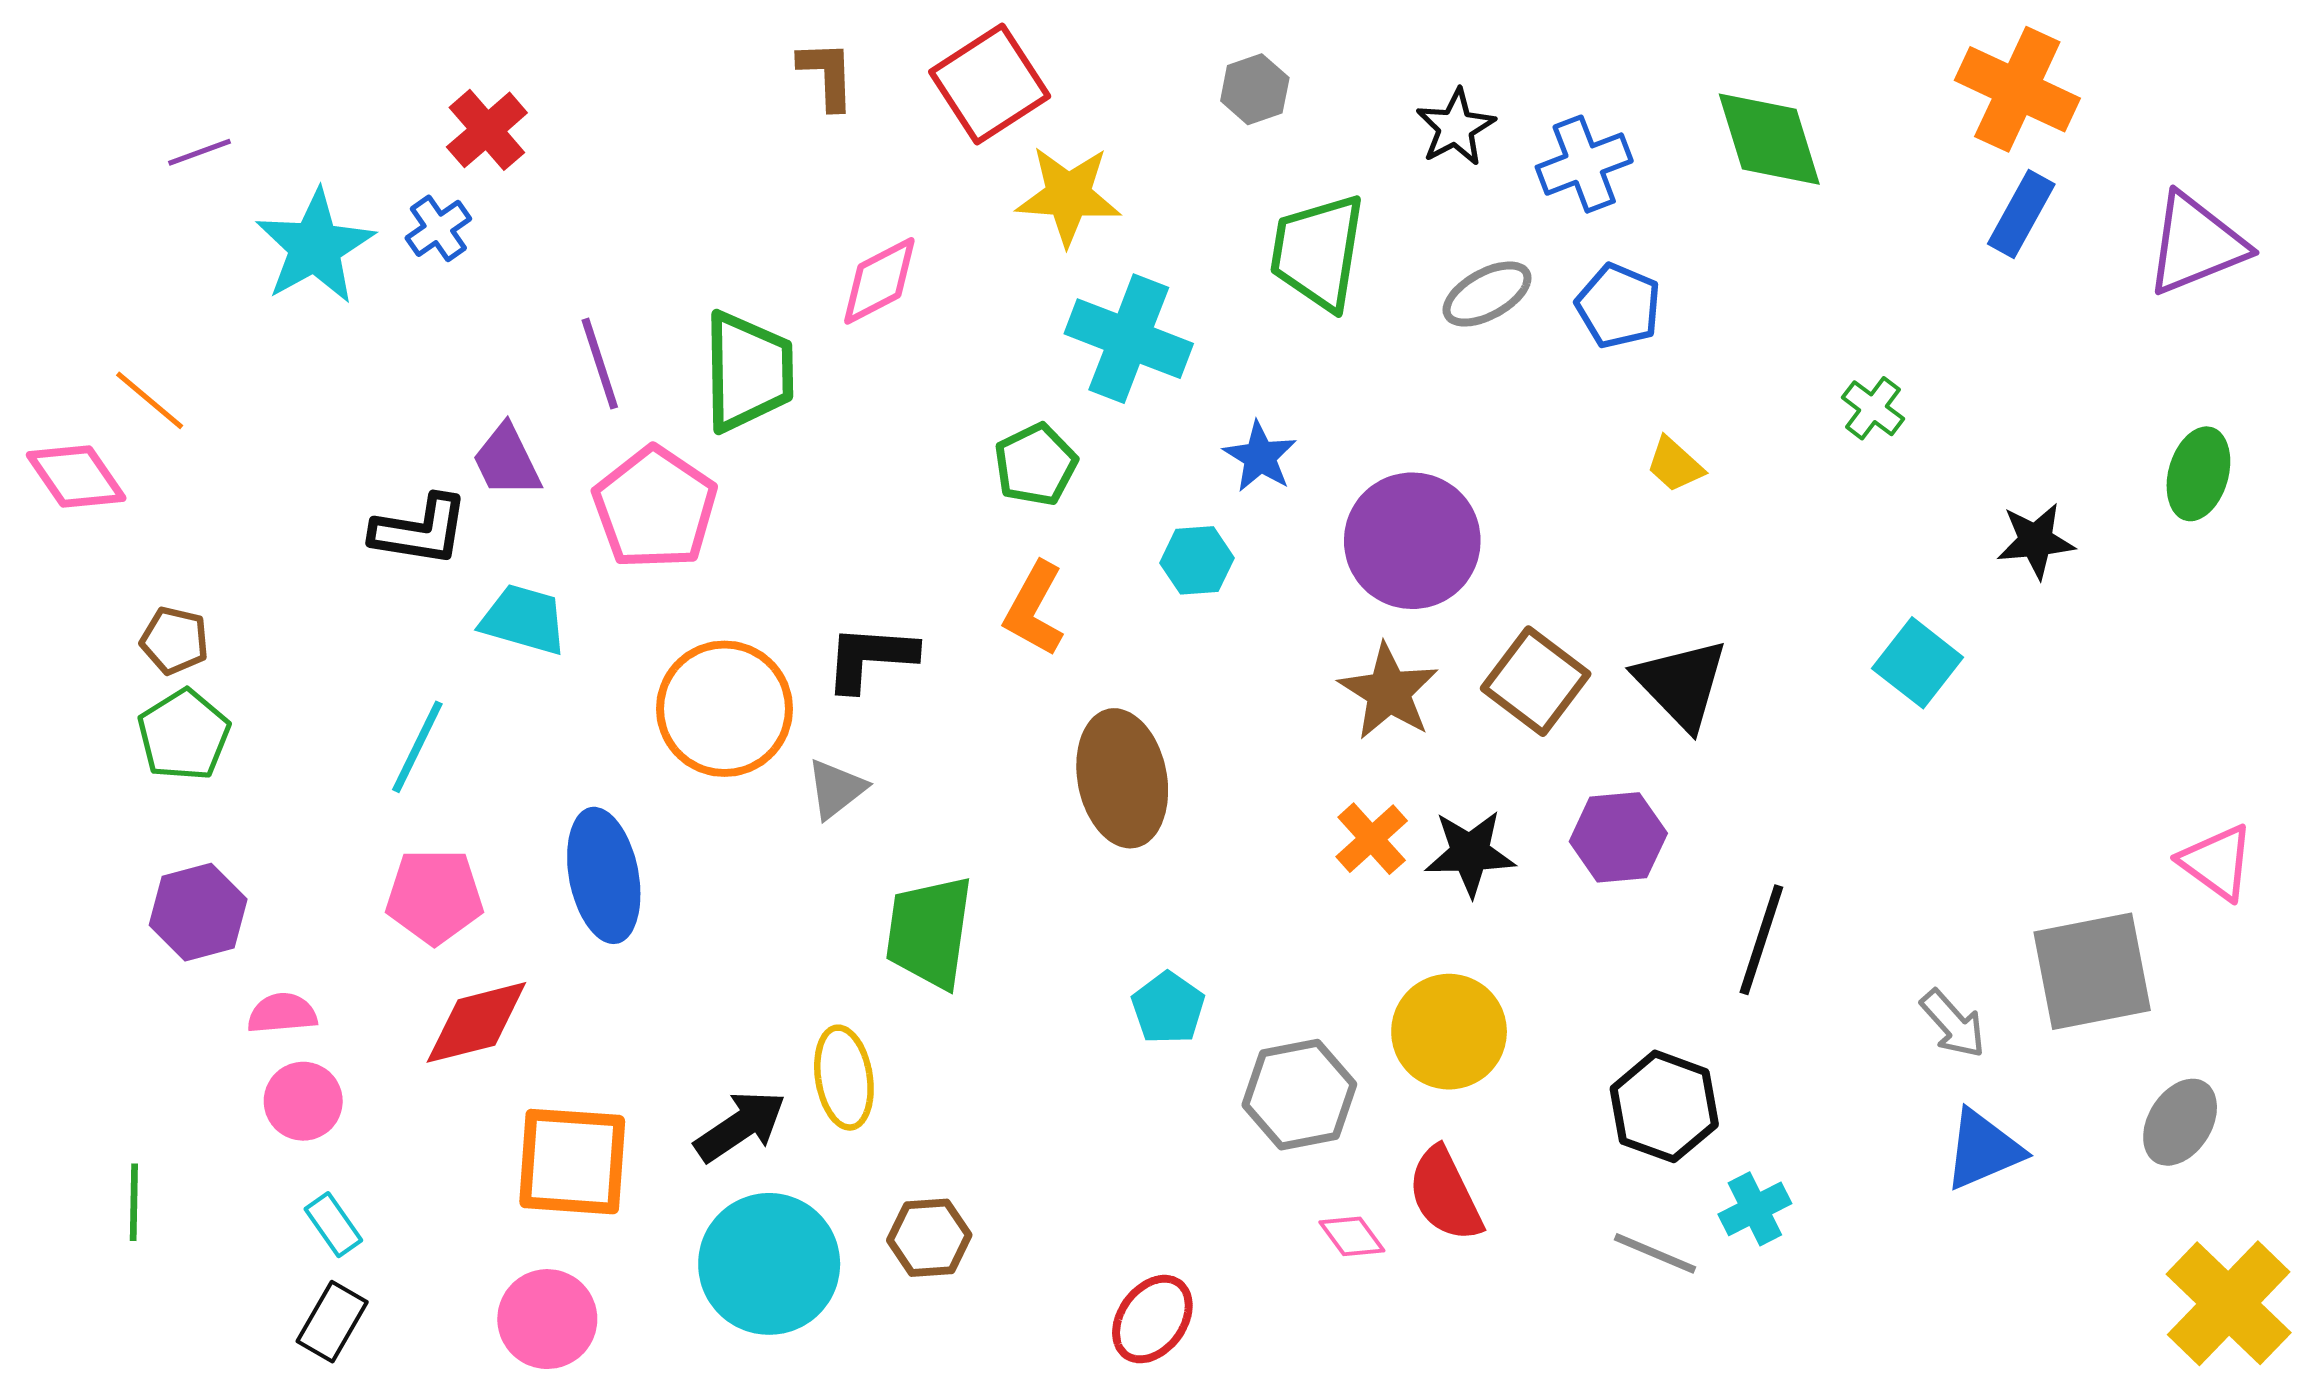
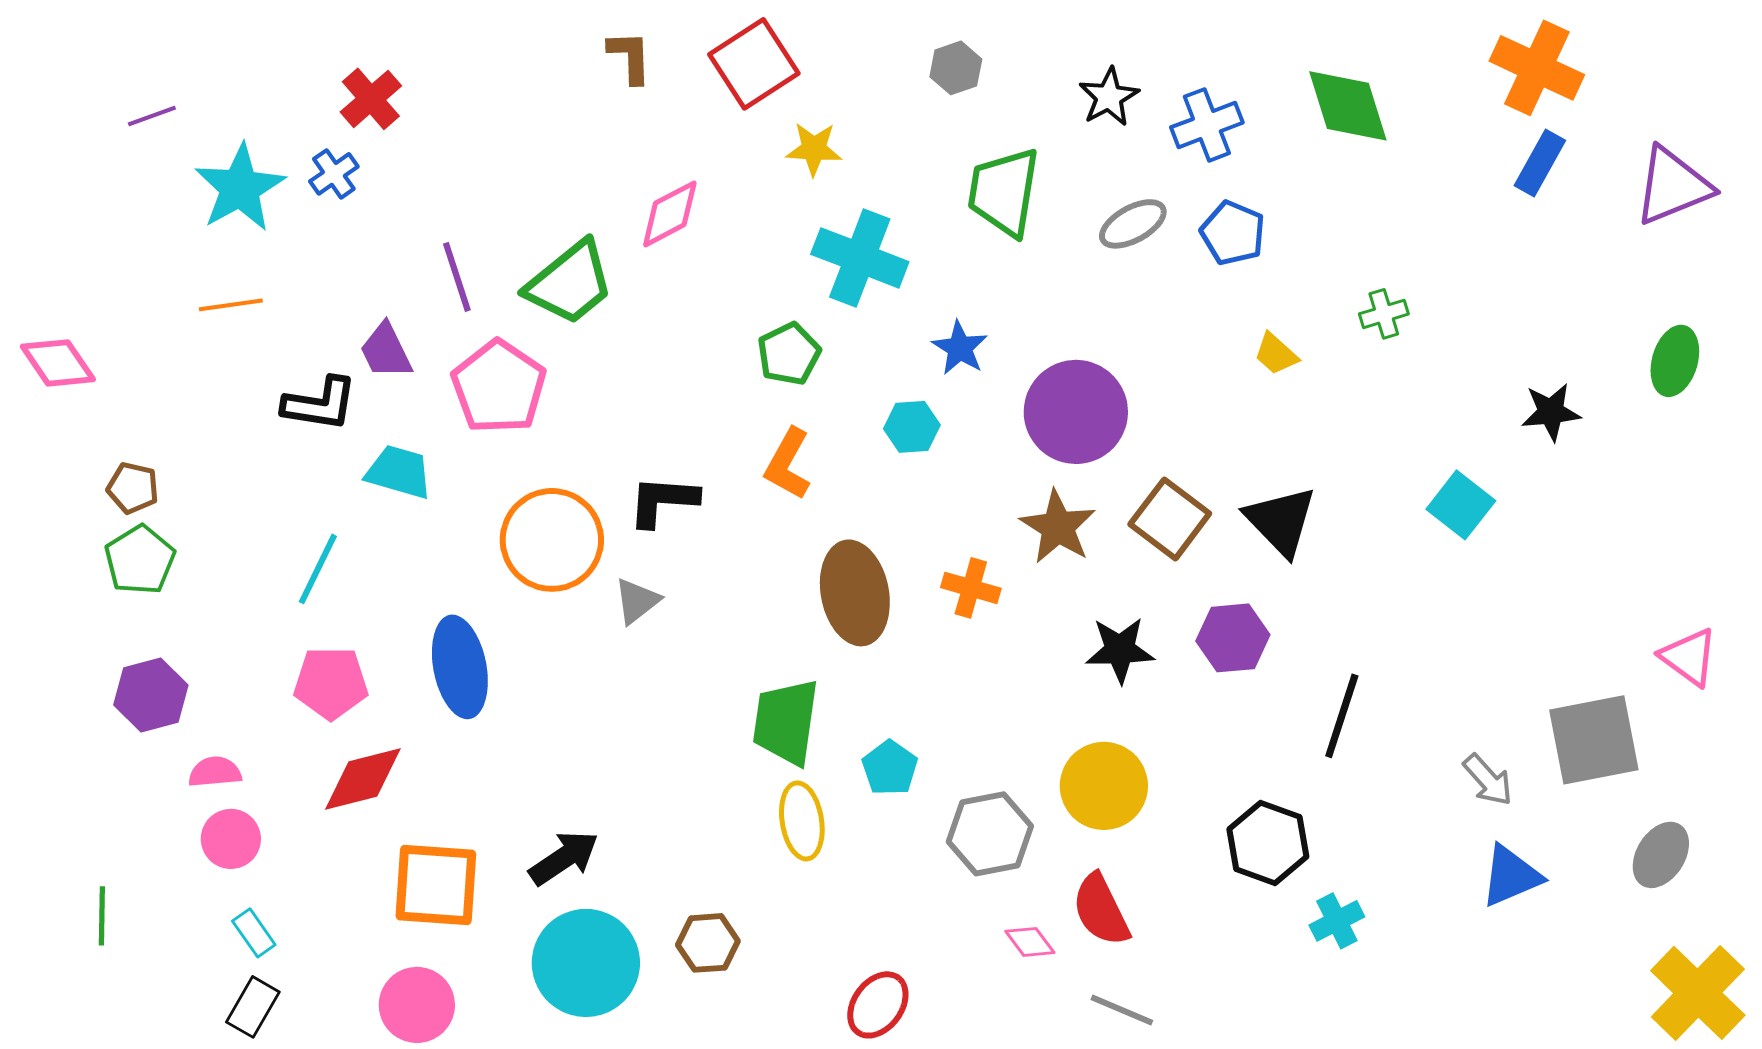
yellow star: (1068, 196) -> (814, 149), size x0.7
green trapezoid: (748, 371) -> (570, 283), turned 52
orange line: (150, 400) -> (231, 305), moved, turned -48
green cross: (1873, 408) -> (1384, 314), moved, turned 36
orange cross: (1372, 839) -> (971, 588), moved, turned -32
green trapezoid: (929, 932) -> (786, 722), moved
yellow ellipse: (844, 1078) -> (802, 821), moved
gray line: (1655, 1253) -> (1122, 1010), moved

